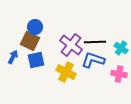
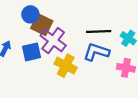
brown square: (30, 41) -> (42, 25), moved
purple cross: (71, 45) -> (53, 41), moved

